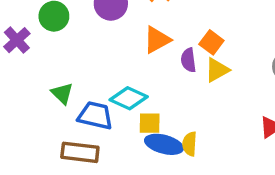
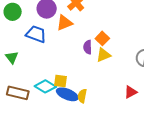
orange triangle: (157, 40) -> (64, 23), moved
cyan diamond: (129, 98) -> (45, 86), moved
blue trapezoid: (95, 115) -> (36, 34), moved

